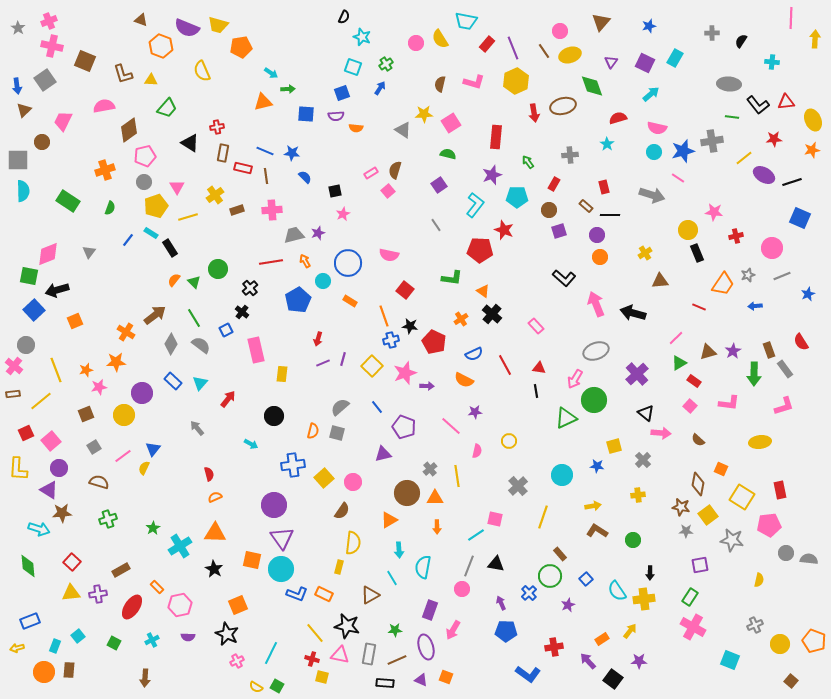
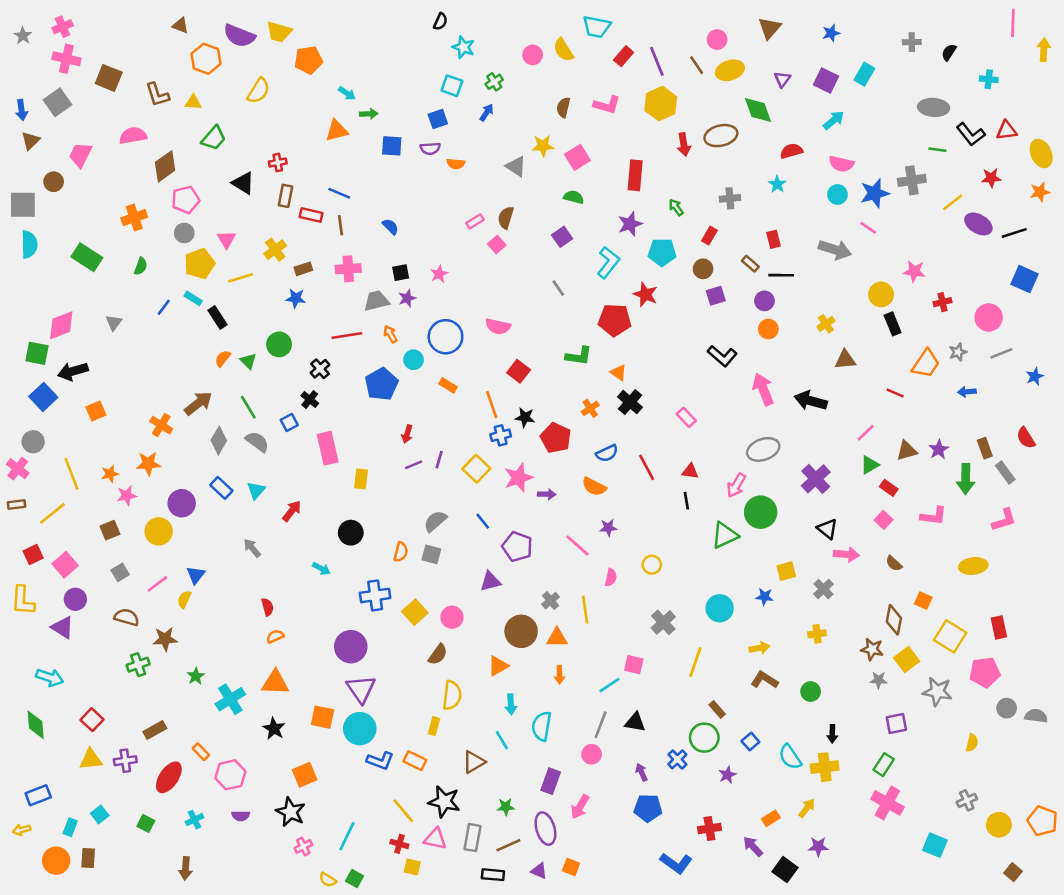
yellow semicircle: (202, 71) -> (259, 91), turned -125
blue star: (292, 153) -> (296, 298), moved
black square: (335, 191) -> (401, 273), moved
brown star: (62, 513) -> (165, 639), moved

